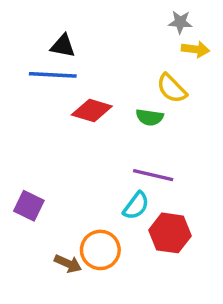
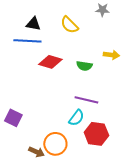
yellow arrow: (196, 49) -> (111, 55), moved
yellow semicircle: (172, 88) -> (69, 25), moved

